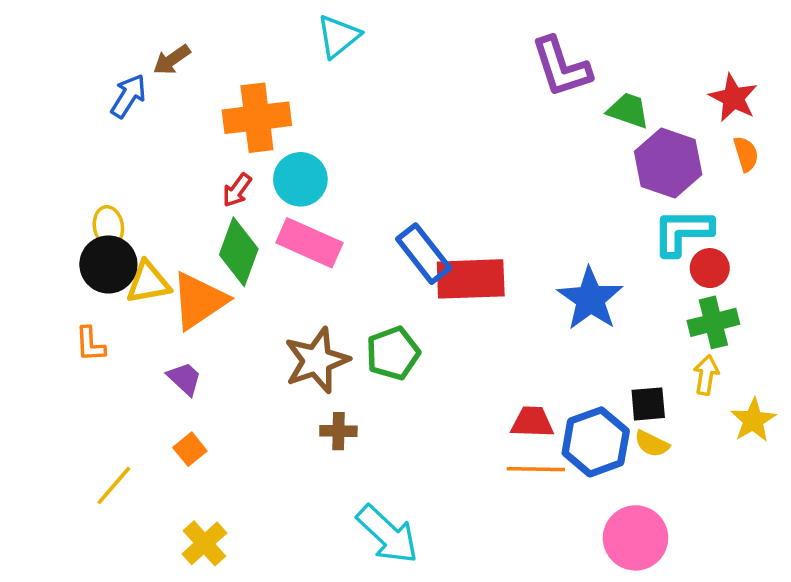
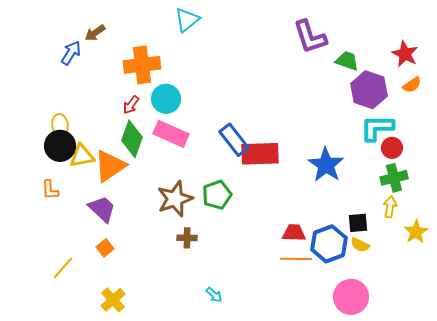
orange semicircle: (746, 154) -> (412, 85), turned 72
purple trapezoid: (184, 379) -> (102, 209), size x1.4
cyan arrow: (387, 534) -> (214, 295), size x0.5

